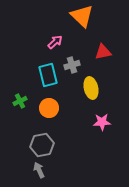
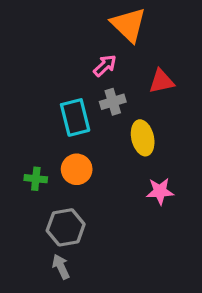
pink arrow: (55, 42) -> (105, 66), moved
green cross: (20, 101) -> (36, 179), moved, turned 32

